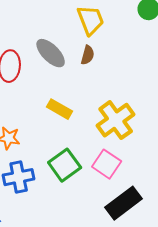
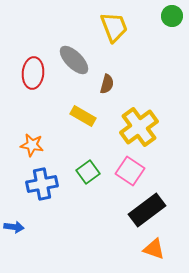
brown semicircle: (88, 55) -> (107, 84), moved
green square: (65, 165) -> (88, 172), size x0.7

